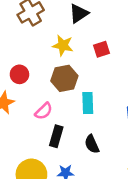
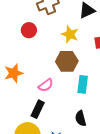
red circle: (19, 74) -> (29, 30), moved
black rectangle: (56, 136) -> (38, 109), moved

